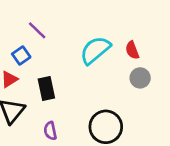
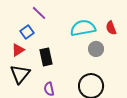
cyan semicircle: (95, 50) -> (83, 28), turned 30
gray circle: (140, 78) -> (96, 49), moved

